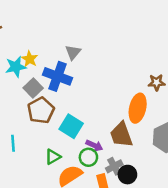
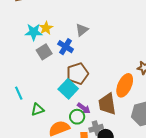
blue cross: (58, 76) -> (66, 47), size x0.7
brown pentagon: (41, 110) -> (77, 74), moved
cyan line: (13, 143) -> (19, 93), turned -32
green triangle: (53, 157) -> (38, 110), moved

